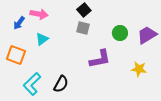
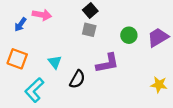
cyan triangle: (42, 39) -> (55, 62), moved, turned -32
yellow star: (139, 69) -> (159, 85), moved
black semicircle: (61, 84) -> (77, 79), moved

